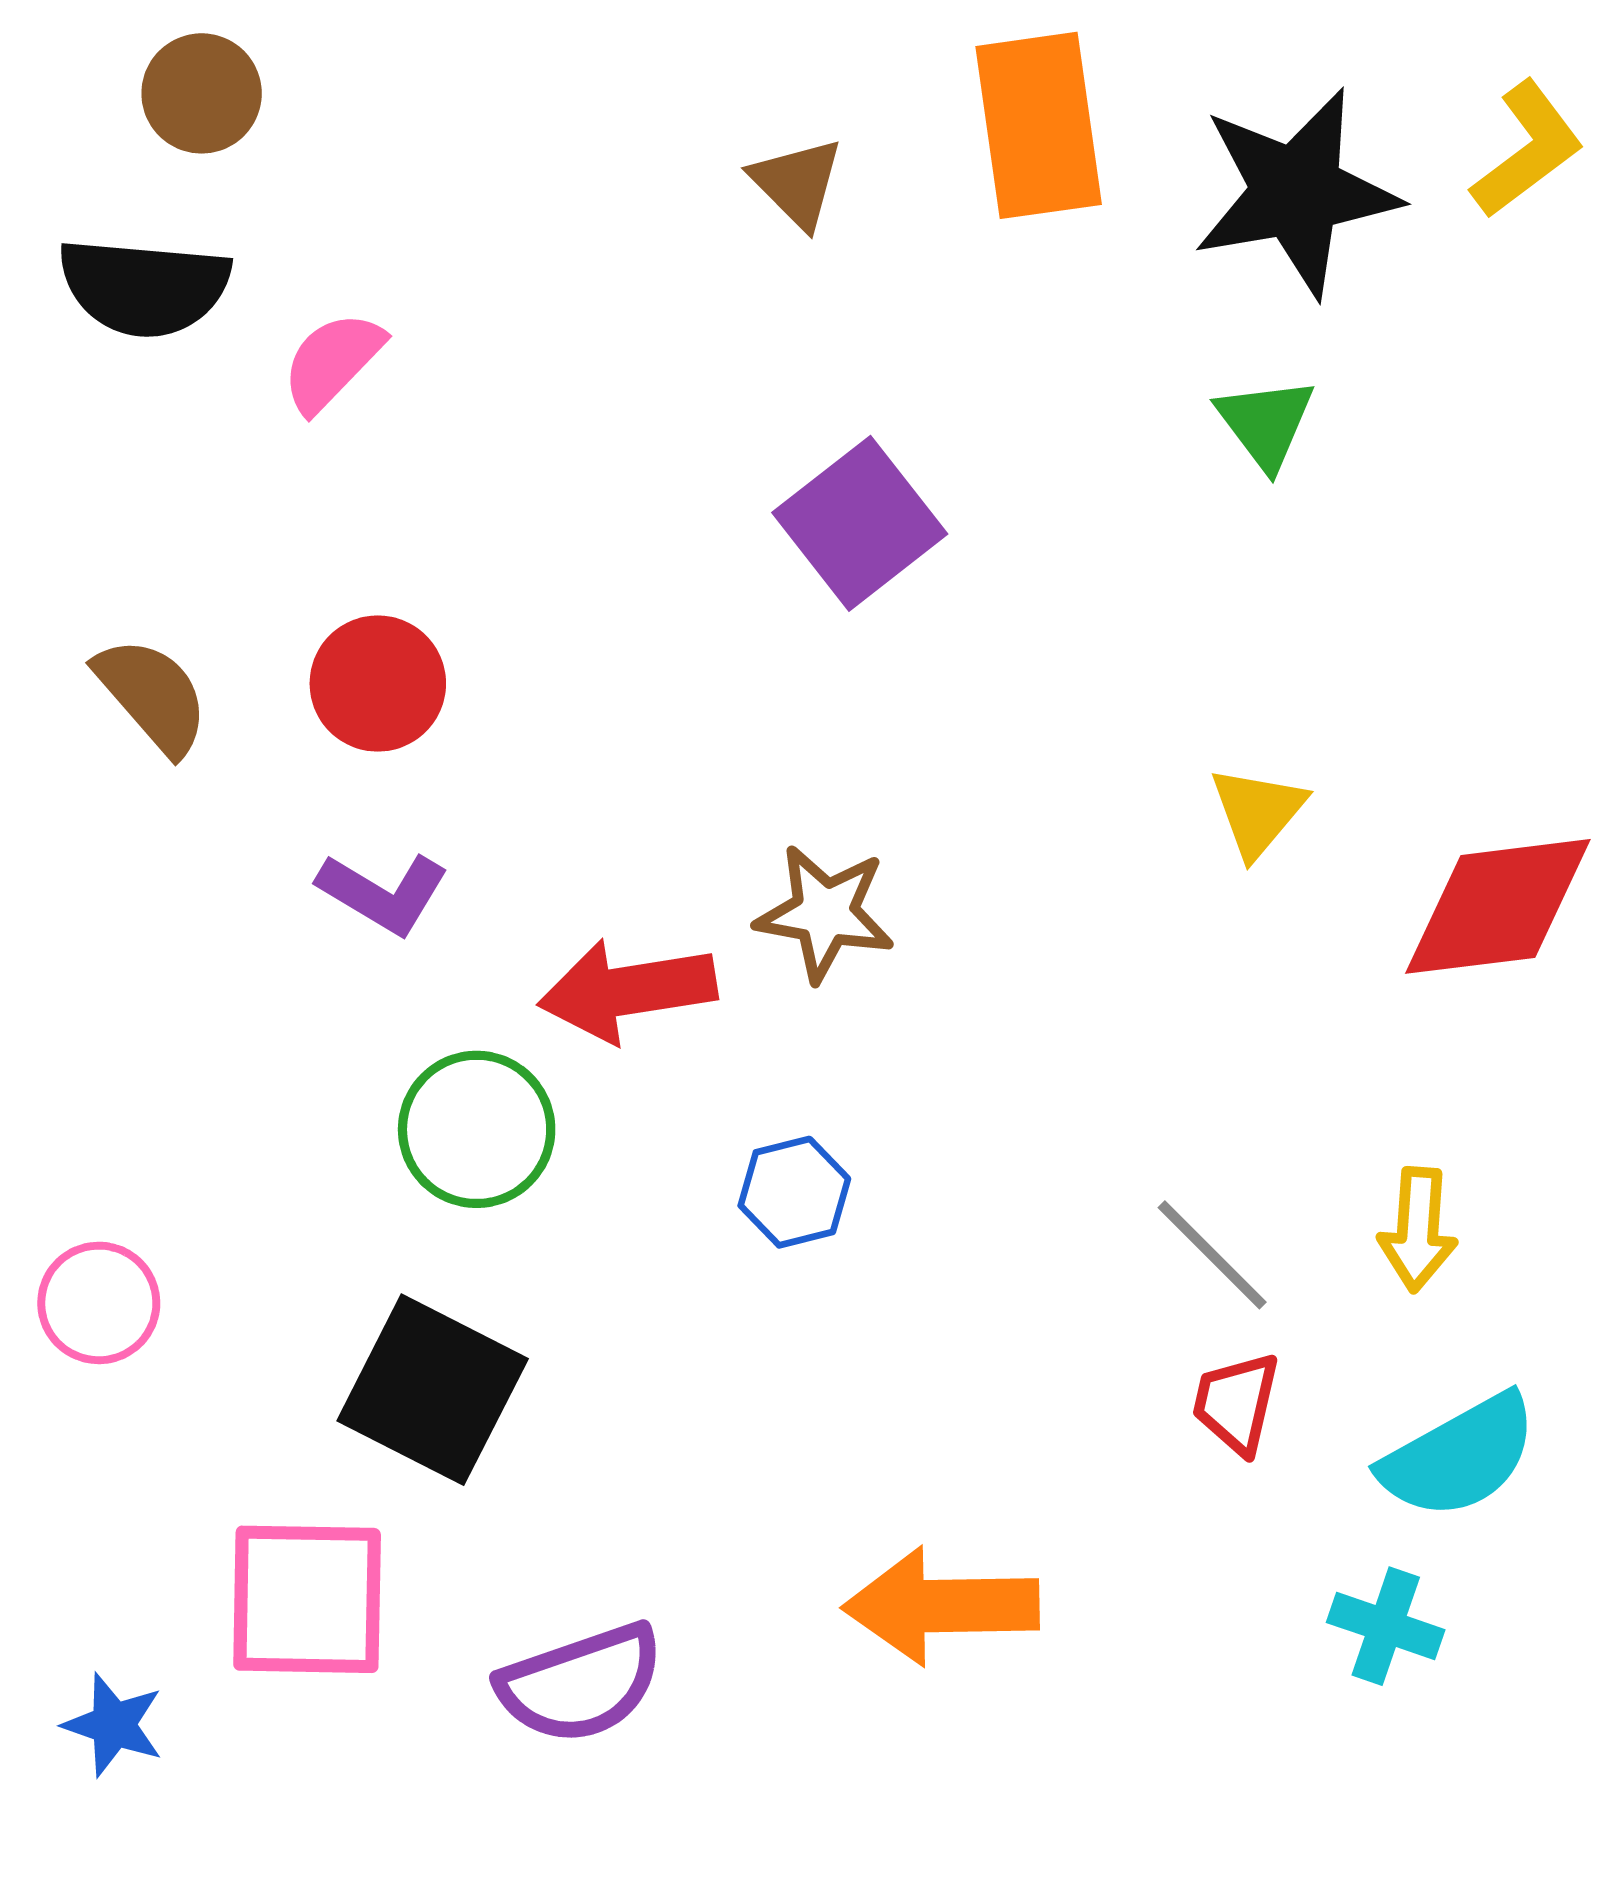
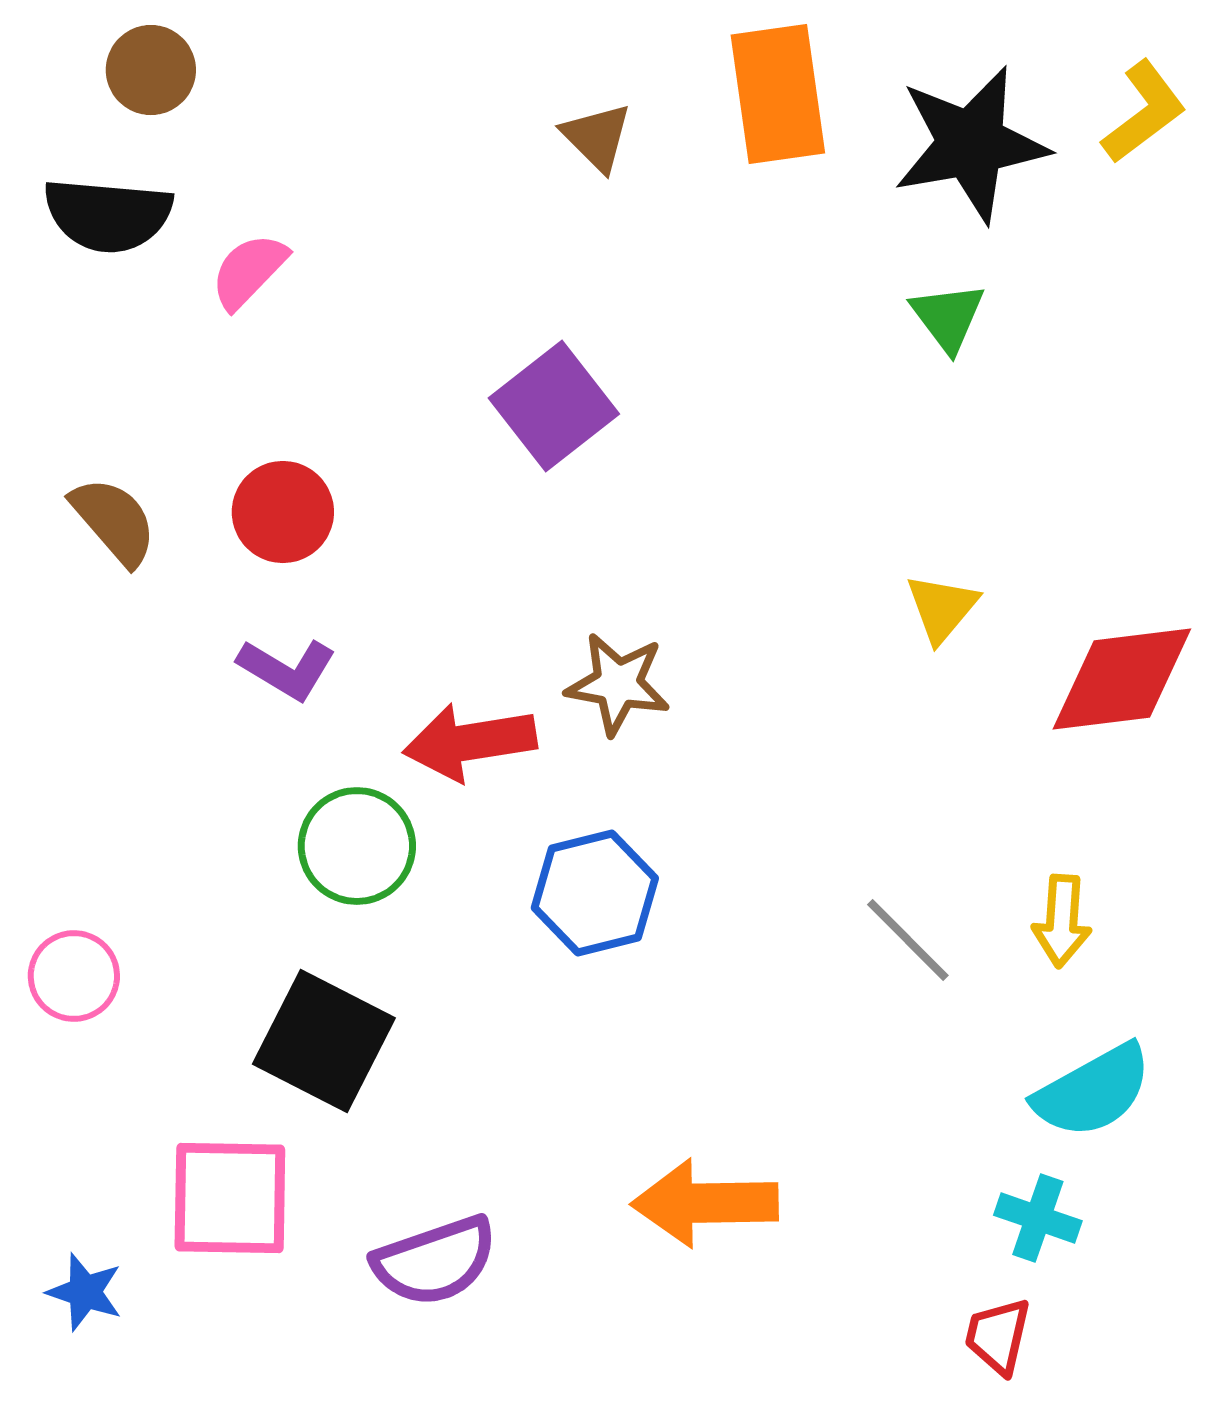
purple square: (860, 523) -> (554, 406), moved
blue hexagon: (794, 1192) -> (595, 893), size x1.5
red trapezoid: (1236, 1403) -> (998, 1336), moved

